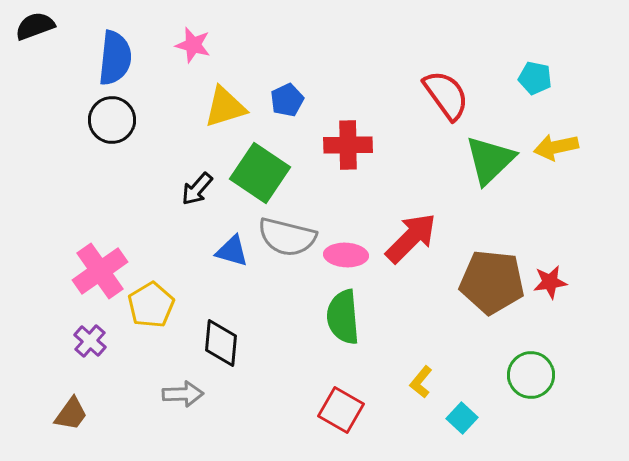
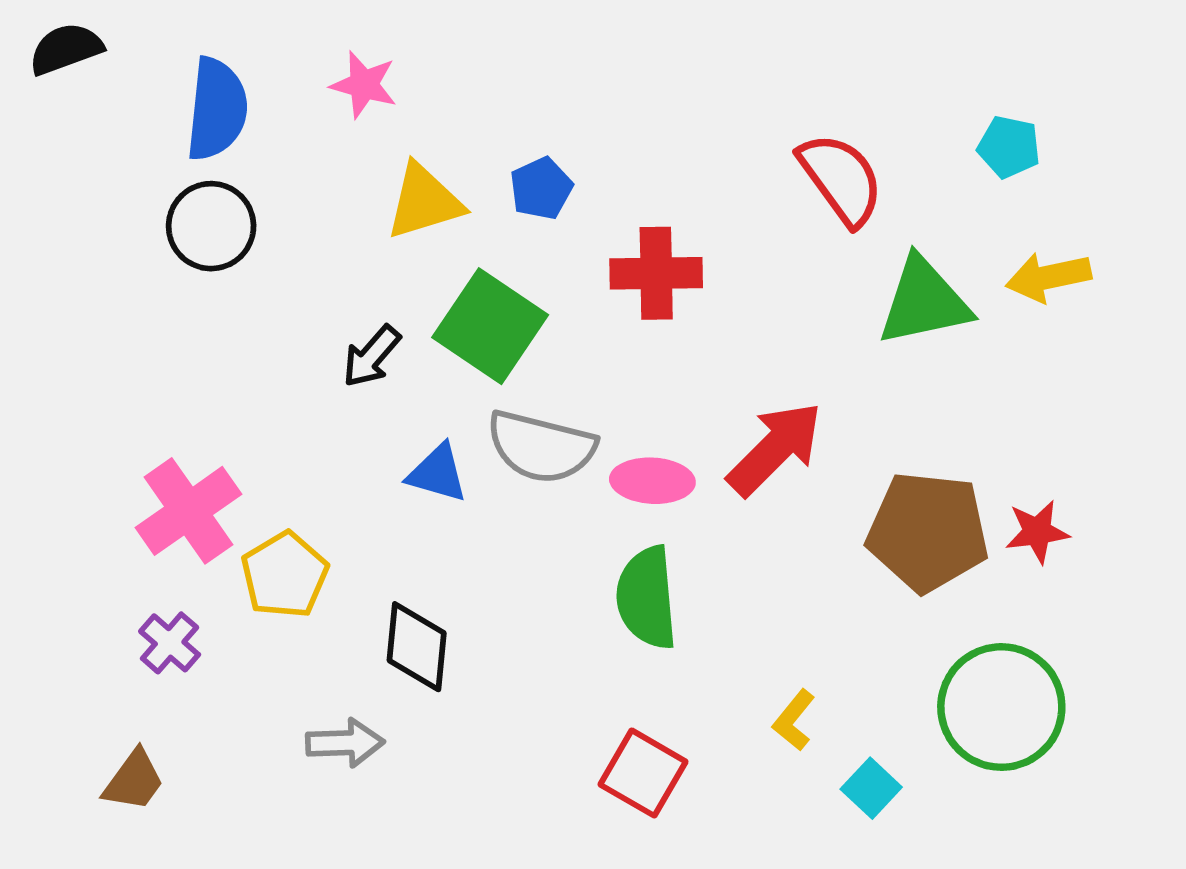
green triangle: (490, 160) -> (924, 302), turned 32
green circle: (531, 375) -> (1001, 707), size x1.4

